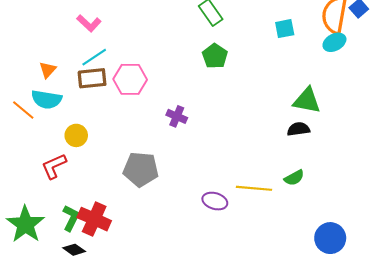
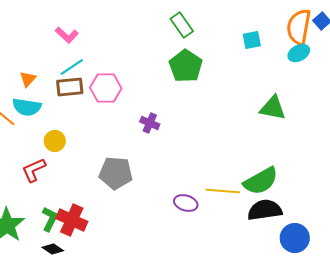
green pentagon: (215, 56) -> (186, 66), size x1.4
black semicircle: (298, 129) -> (265, 210), moved, size x1.6
green semicircle: (294, 178) -> (261, 181), size x1.8

